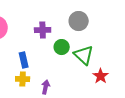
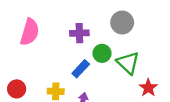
blue rectangle: (24, 60) -> (81, 69), moved, turned 56

